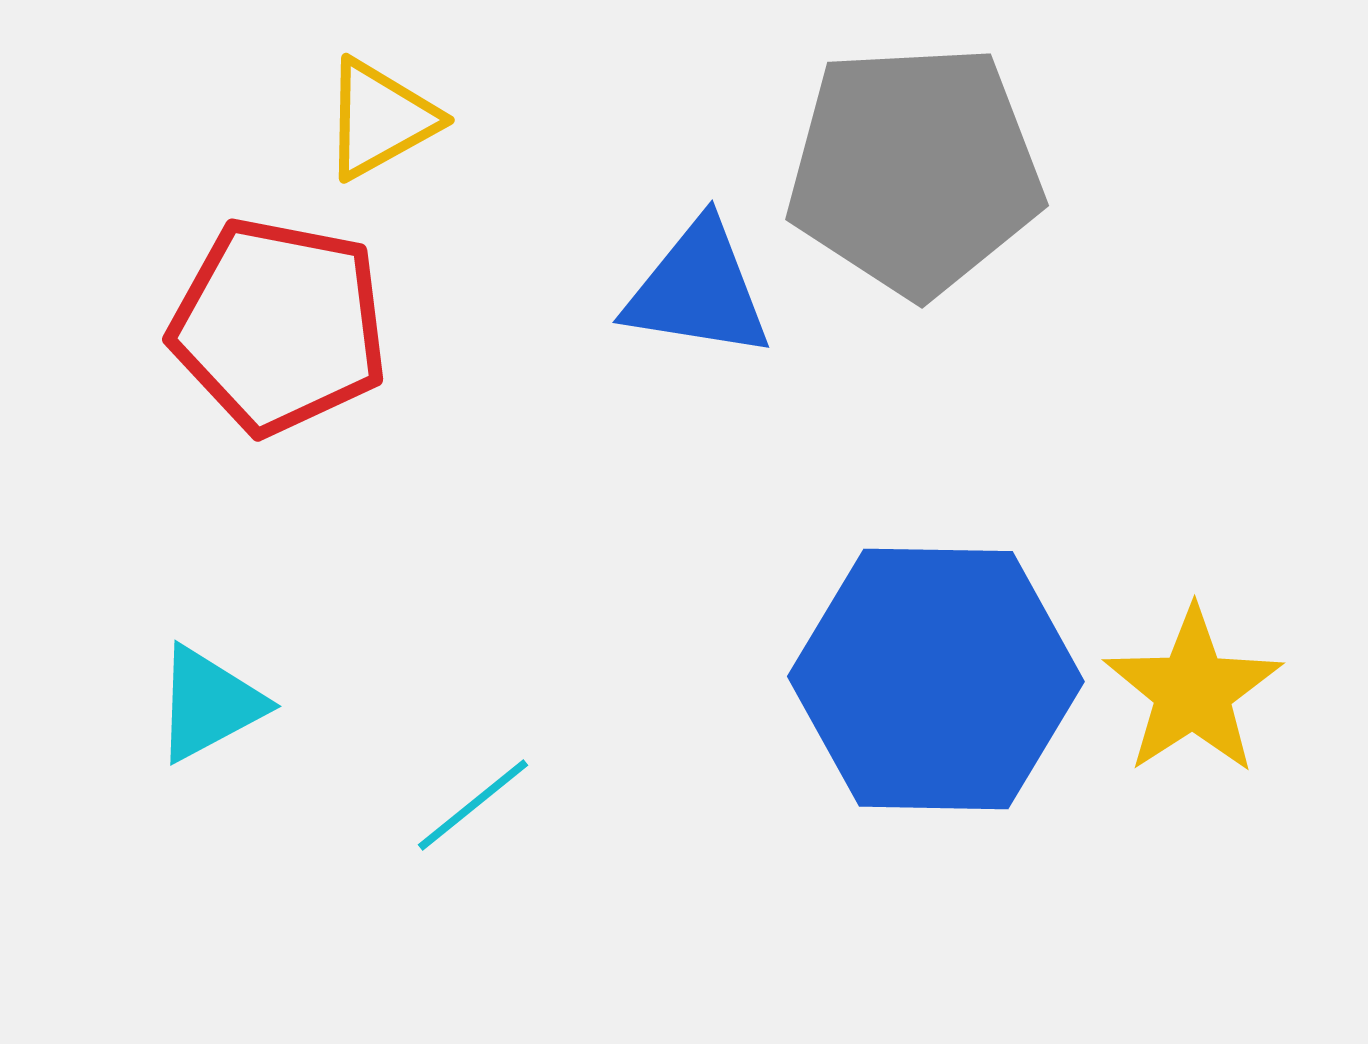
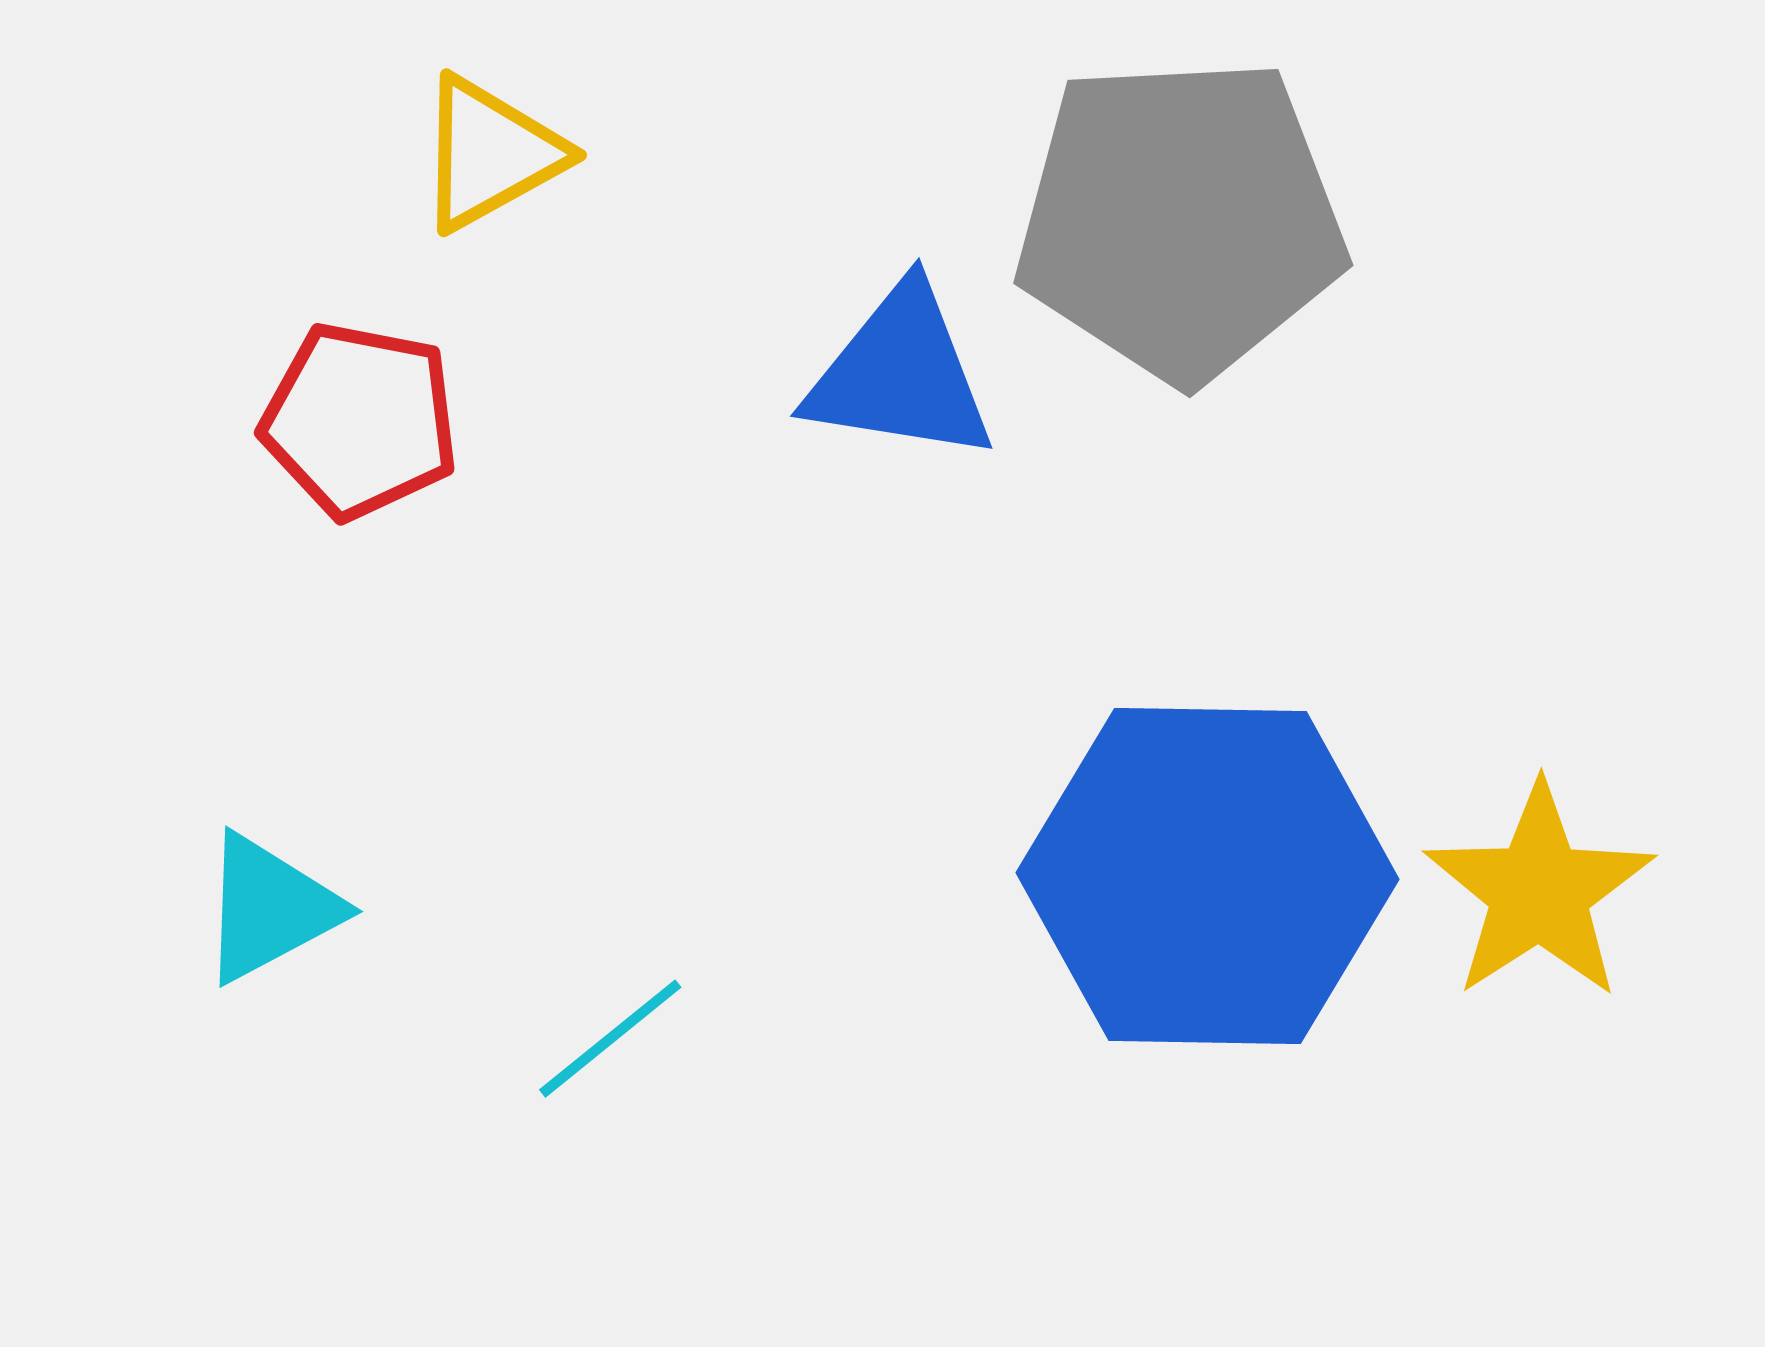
red pentagon: (279, 326) -> (360, 421), size x0.7

